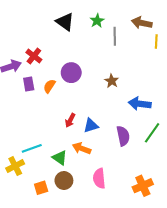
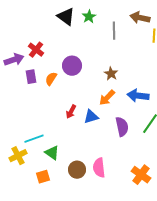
green star: (97, 21) -> (89, 17), moved
orange arrow: (82, 148) -> (107, 98), moved, turned -66
green triangle: (60, 158) -> (52, 153), moved
brown circle: (64, 181) -> (77, 170), moved
orange cross: (143, 186) -> (141, 175), turned -30

